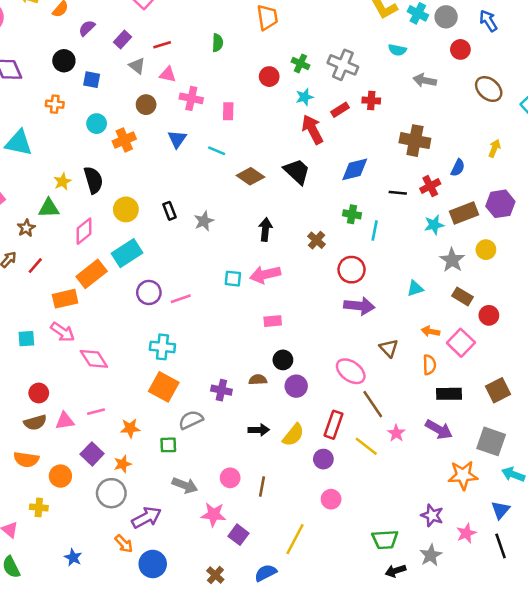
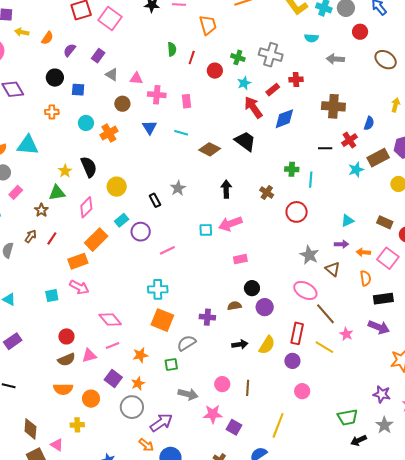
red line: (162, 45) -> (192, 58), moved, turned -48
blue diamond: (355, 169) -> (284, 119), moved
black rectangle: (170, 211) -> (155, 200), moved
cyan rectangle: (127, 253) -> (122, 220), size x0.6
gray star: (452, 260) -> (309, 255), moved
purple circle: (149, 292) -> (141, 232), moved
purple arrow: (359, 306) -> (341, 244), moved, size x0.6
pink diamond: (94, 359) -> (110, 320), moved

